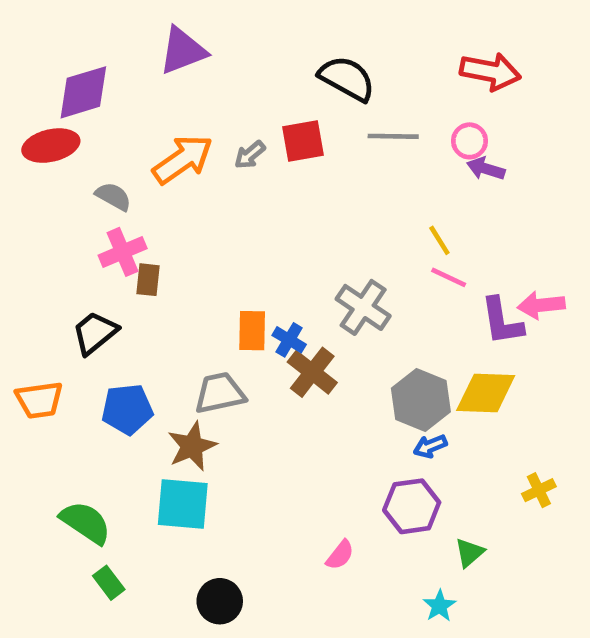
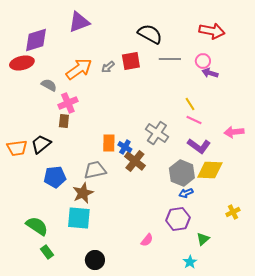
pink cross: (123, 252) -> (68, 103), moved
purple L-shape: (502, 321) -> (199, 146), moved, turned -45
orange trapezoid: (39, 400) -> (17, 148), moved

